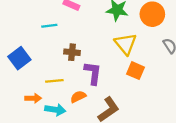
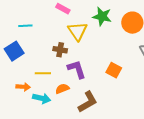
cyan line: (49, 26) -> (25, 26), moved
yellow triangle: (126, 44) -> (78, 31), moved
purple L-shape: (93, 73) -> (77, 69), turned -30

